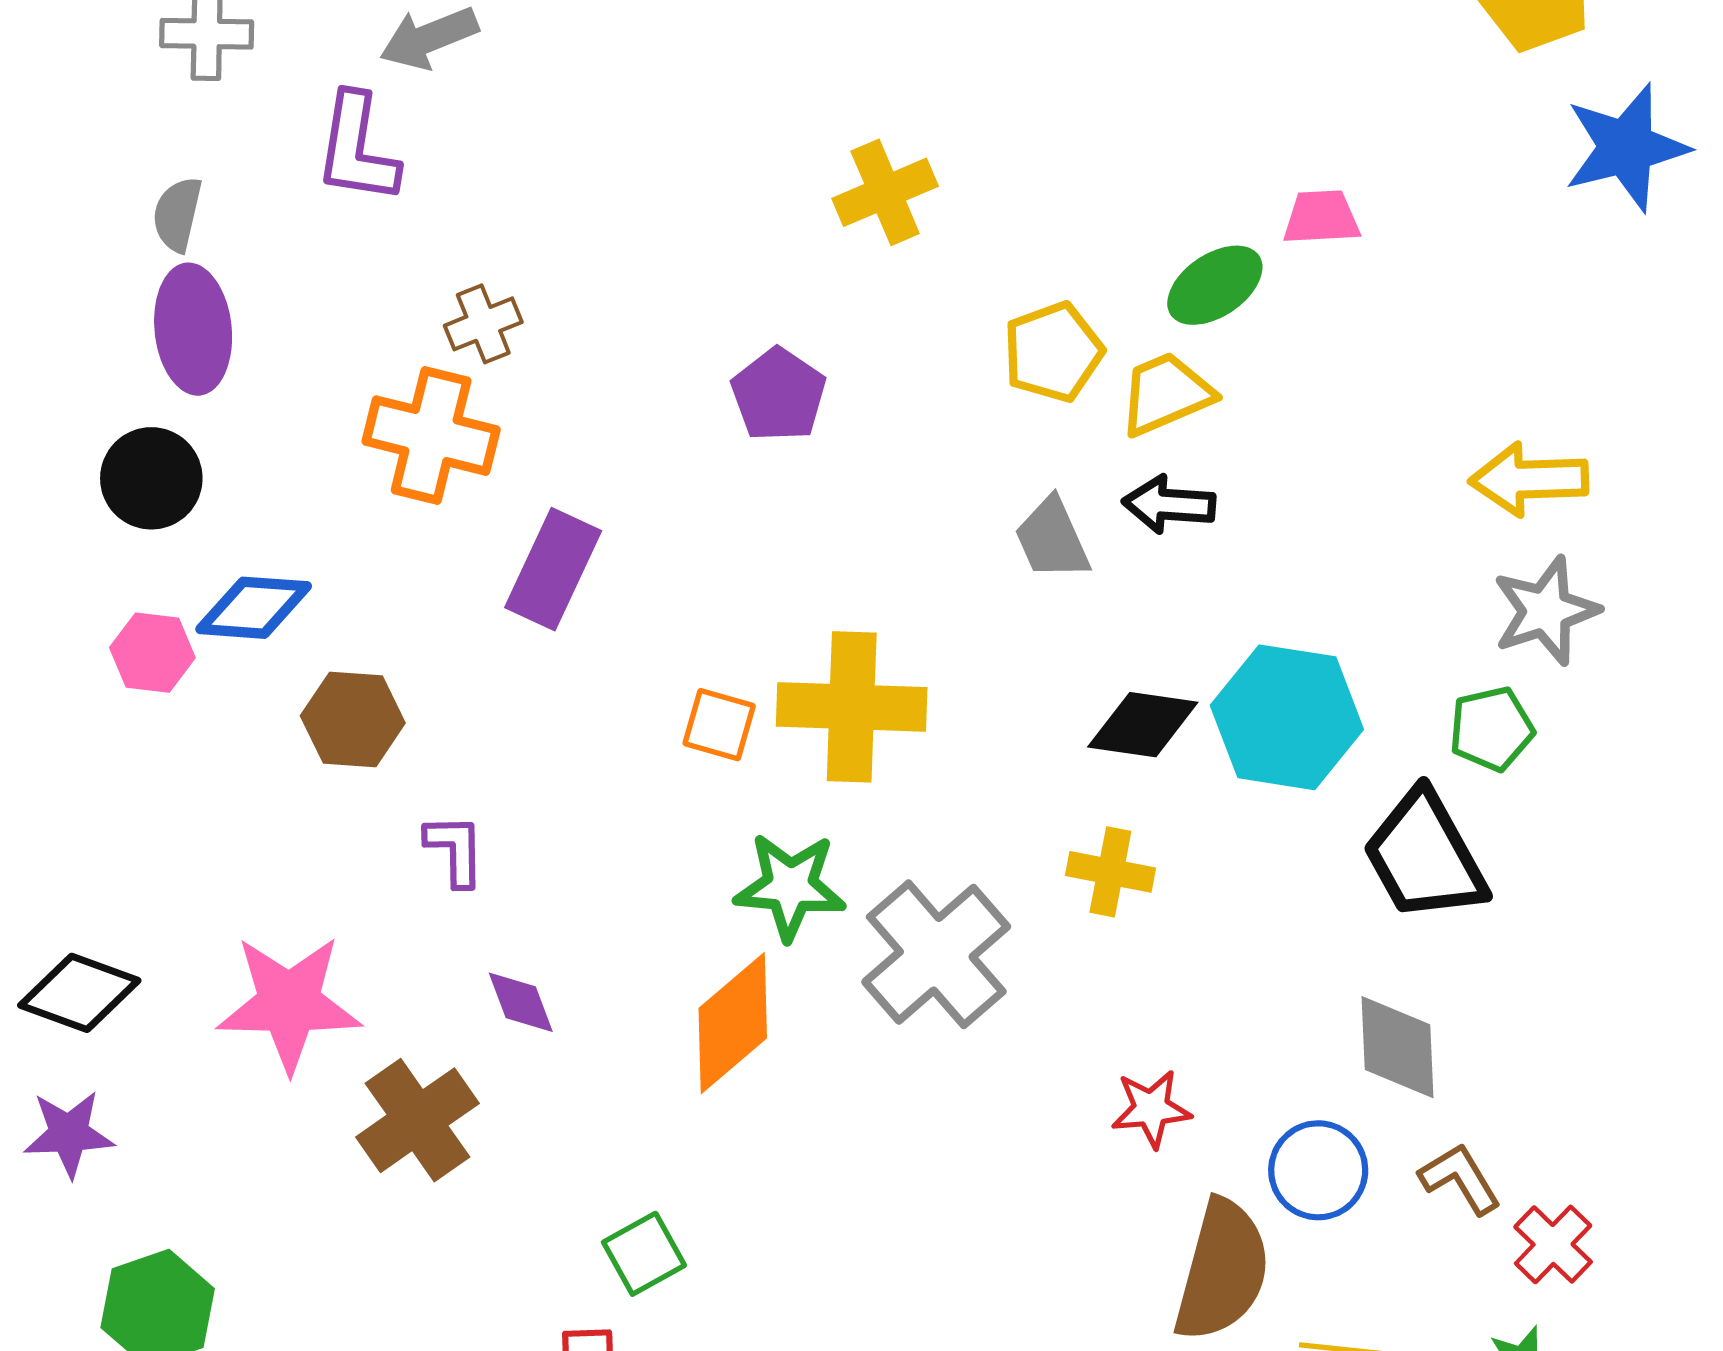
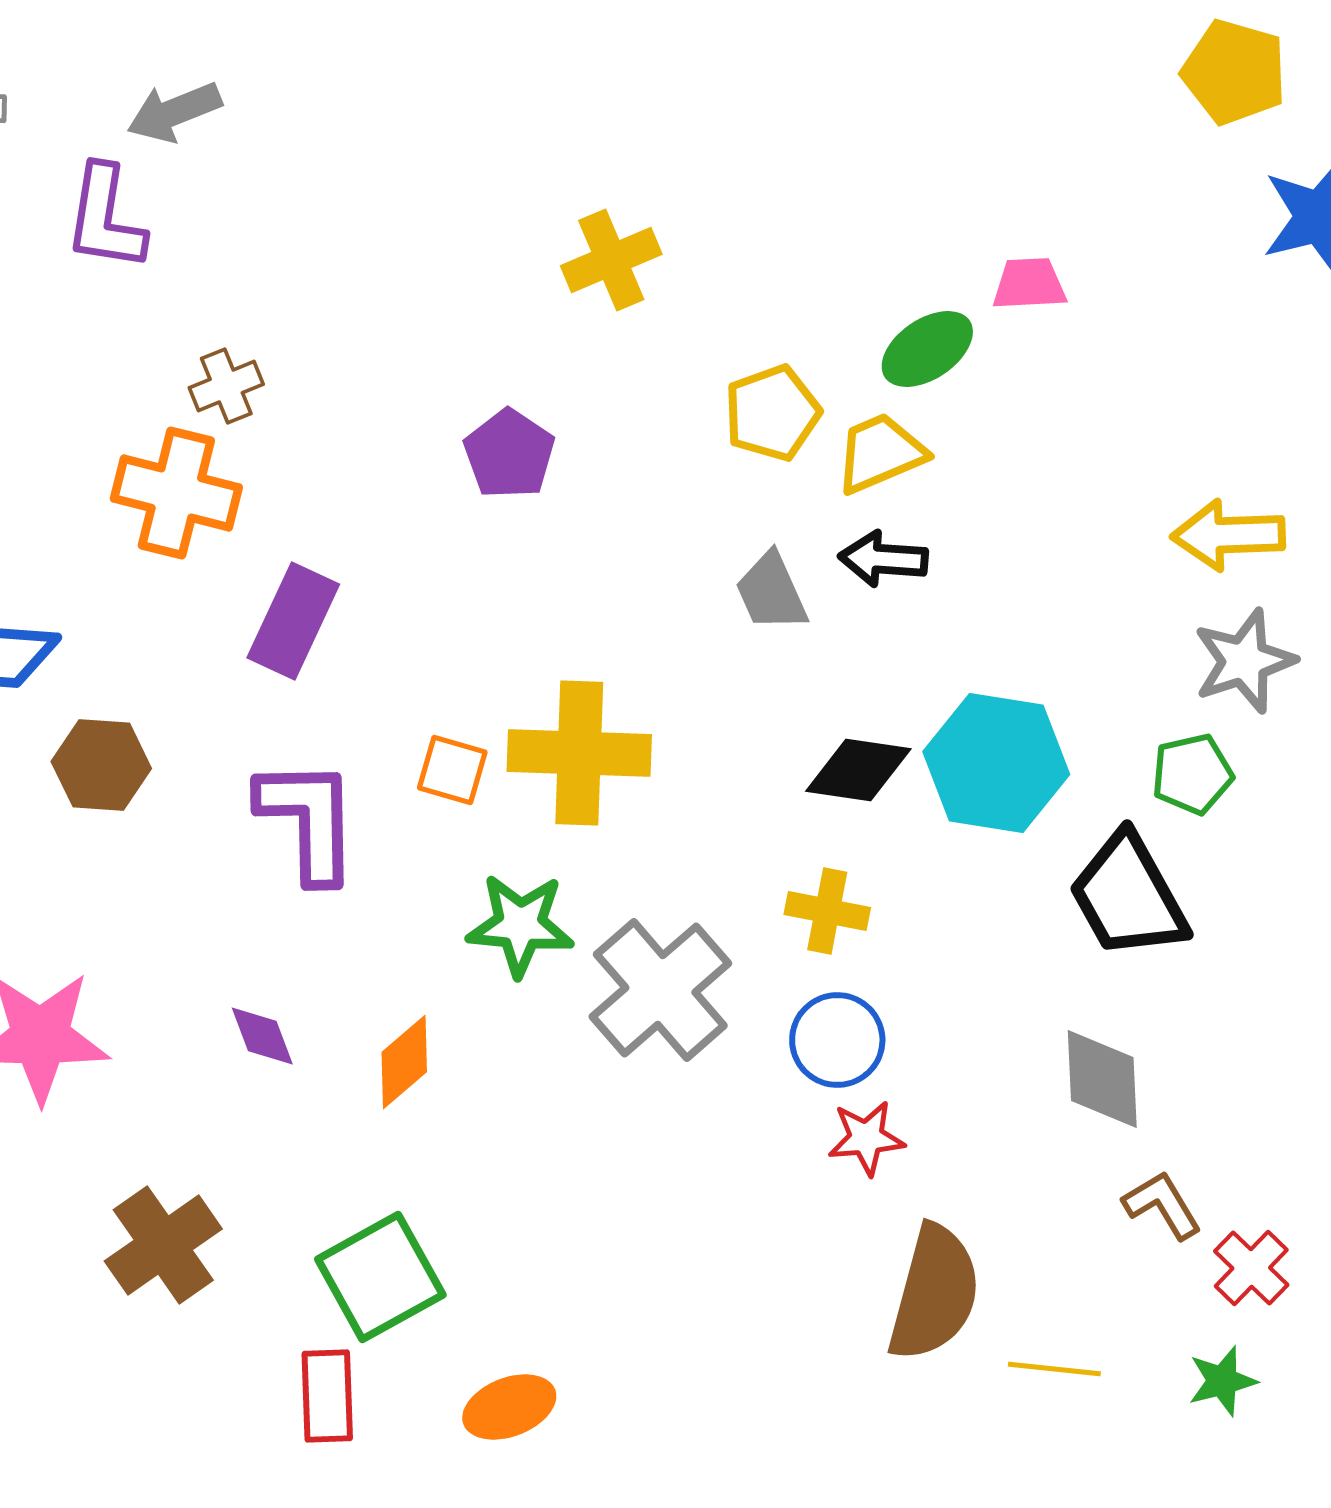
purple L-shape: (455, 850) -> (308, 820), moved, size x1.8
orange diamond: (733, 1023) -> (404, 1062), moved, size x0.7
brown cross: (417, 1120) -> (163, 1245), moved
blue circle: (1318, 1170) -> (837, 1040), moved
green square: (644, 1254) -> (380, 1277), size x1.6

